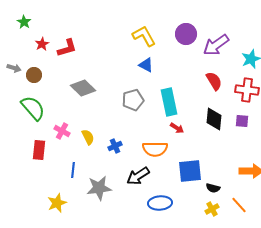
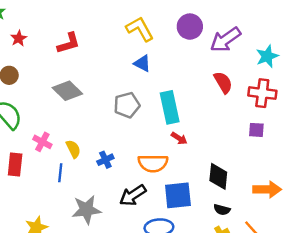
red L-shape: (67, 48) -> (69, 43), moved
black diamond: (214, 119) -> (218, 176), moved
blue line: (73, 170) -> (60, 173), moved
blue square: (190, 171) -> (178, 195), moved

